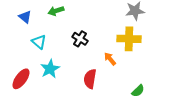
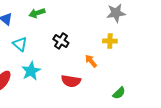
yellow cross: (129, 39) -> (110, 41), size x0.6
red semicircle: (90, 79) -> (71, 81), turned -90

